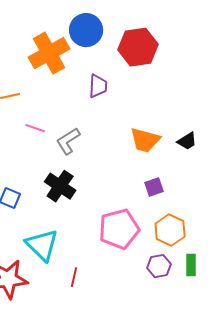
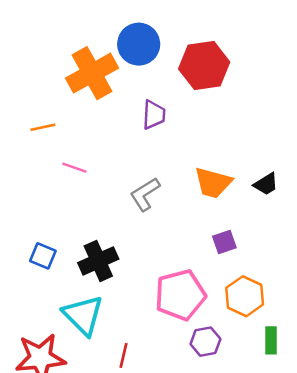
gray L-shape: (68, 141) -> (145, 194), moved
black cross: (60, 186) -> (98, 261), moved, turned 32
purple hexagon: (159, 266) -> (205, 342), moved

